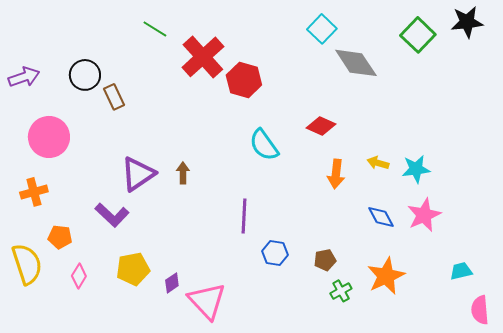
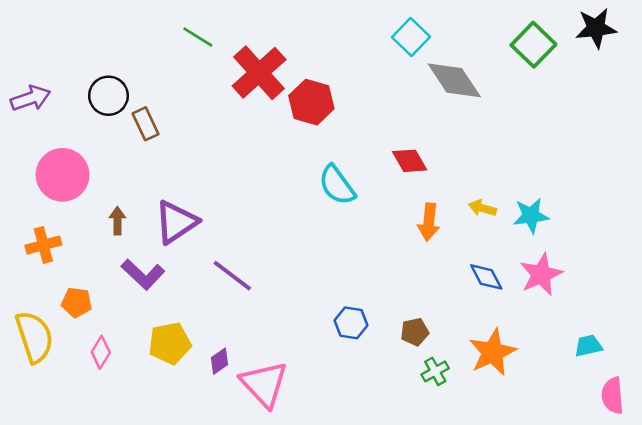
red diamond: (321, 126) -> (410, 161), turned 36
brown arrow: (183, 173) -> (117, 221), moved
purple line: (244, 216) -> (232, 276), moved, turned -56

